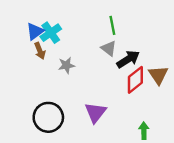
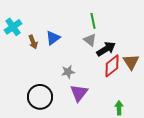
blue triangle: (35, 31) -> (53, 38), moved
cyan cross: (51, 33) -> (13, 27), moved
gray star: (66, 65) -> (68, 72), moved

